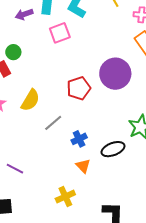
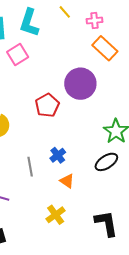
gray line: (53, 123) -> (30, 167), moved, turned -48
black ellipse: (113, 149) -> (106, 162), moved

